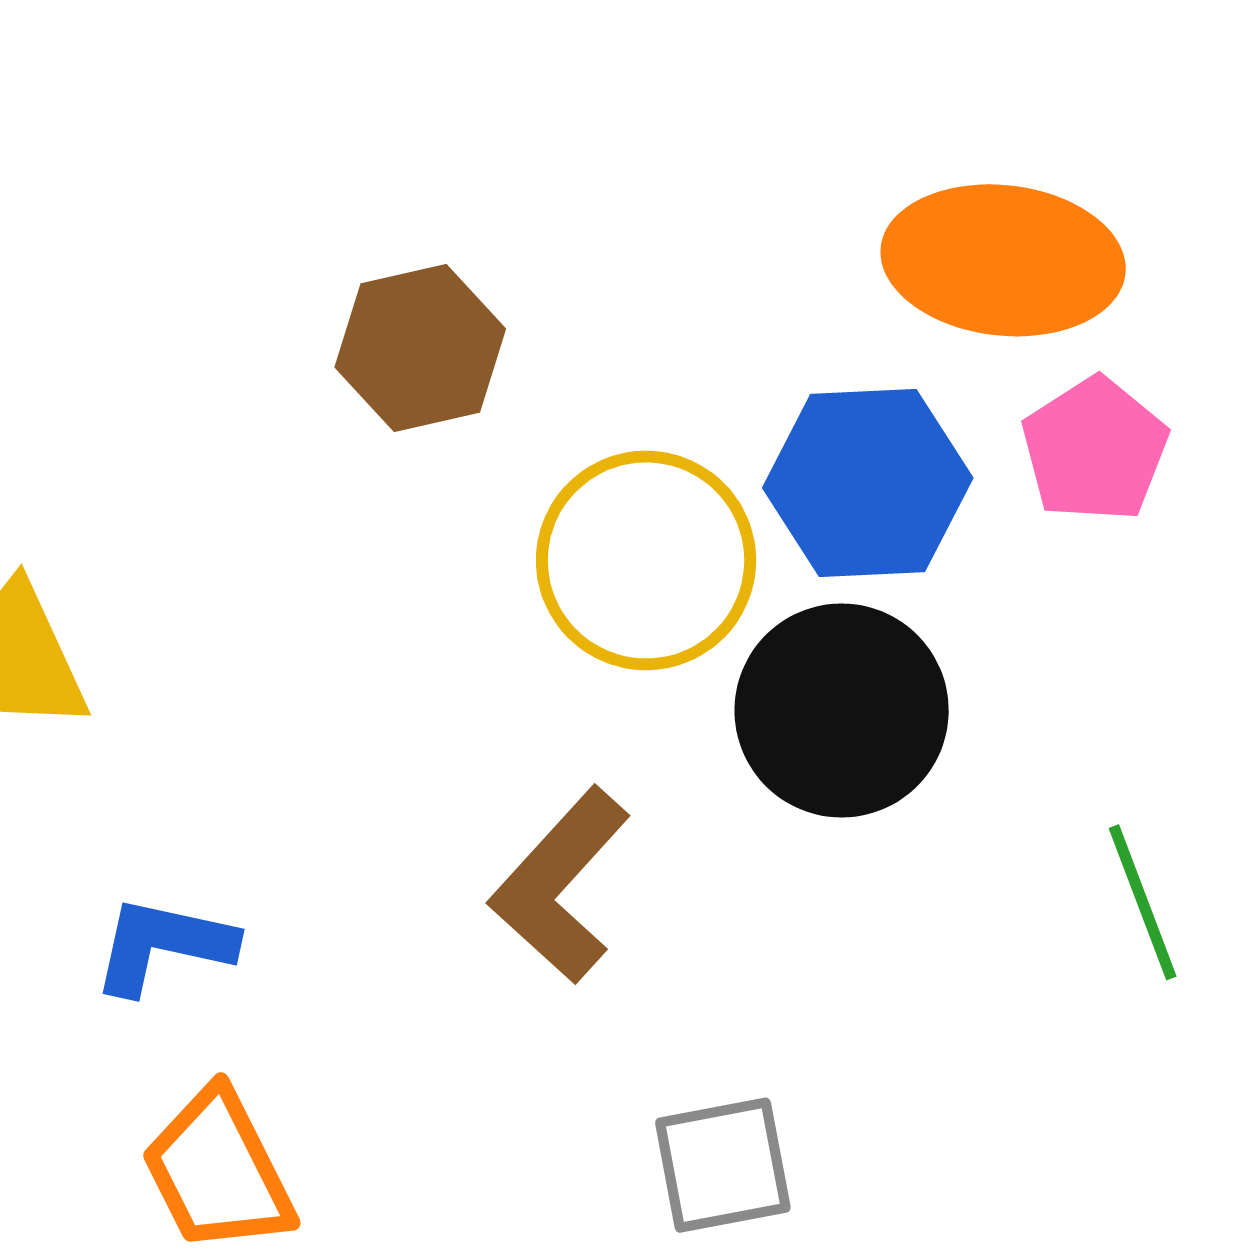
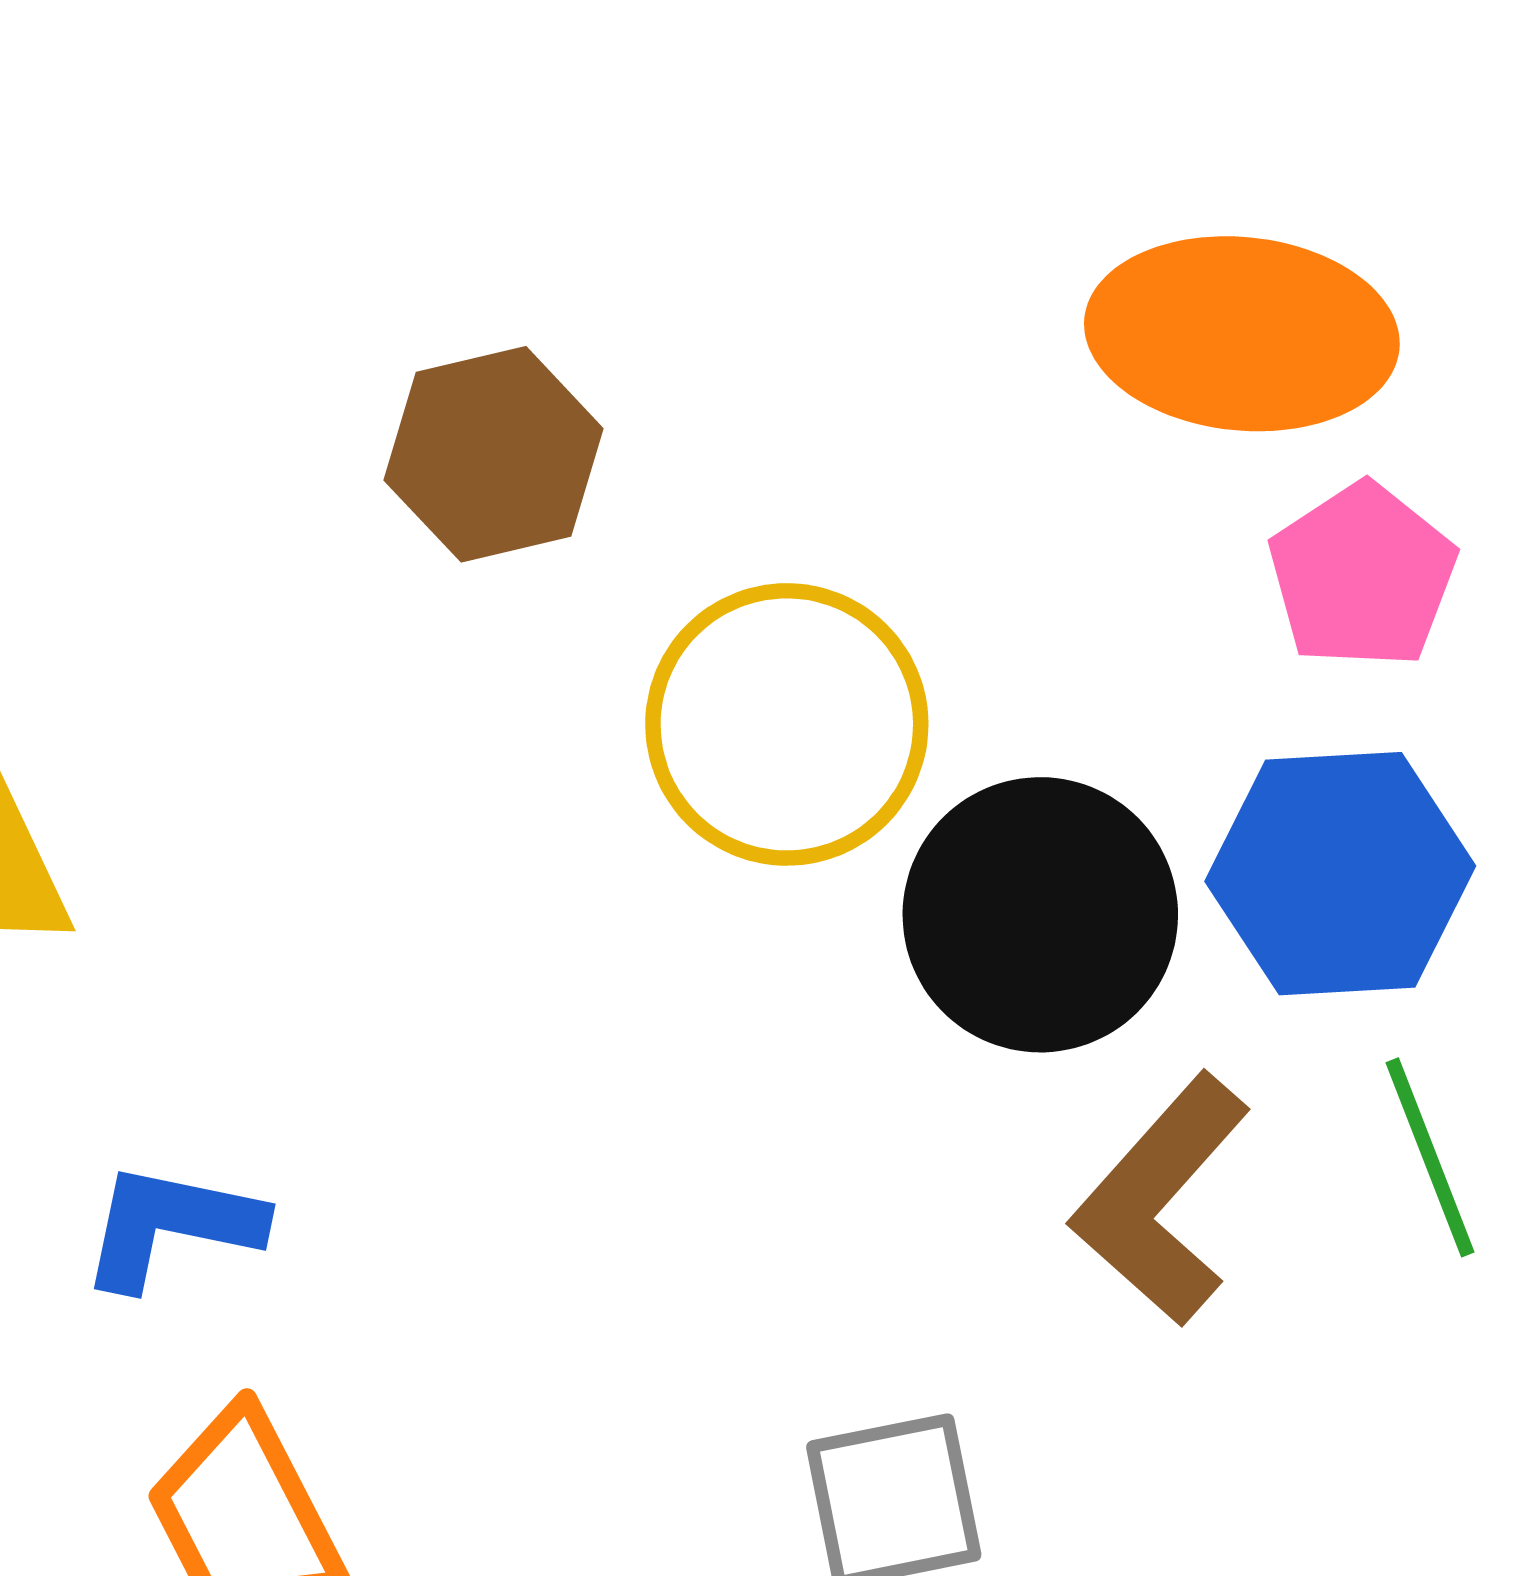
blue hexagon: (868, 483) -> (1340, 874), moved
brown L-shape: (560, 885) -> (1161, 1200), moved

